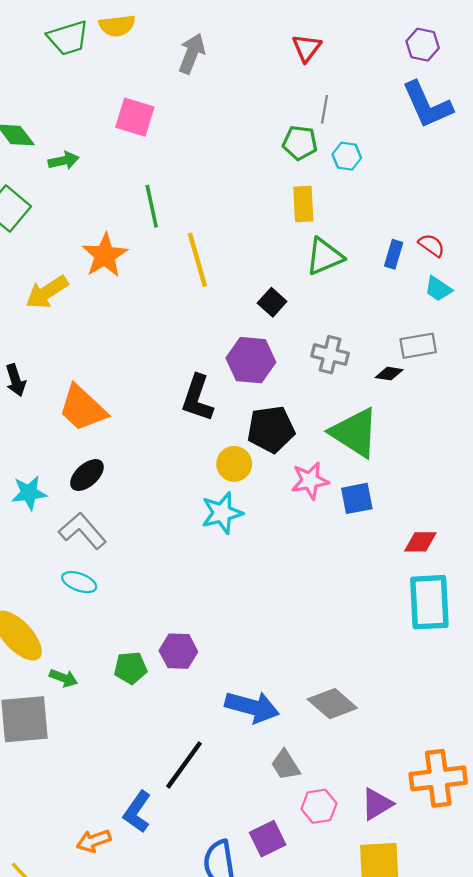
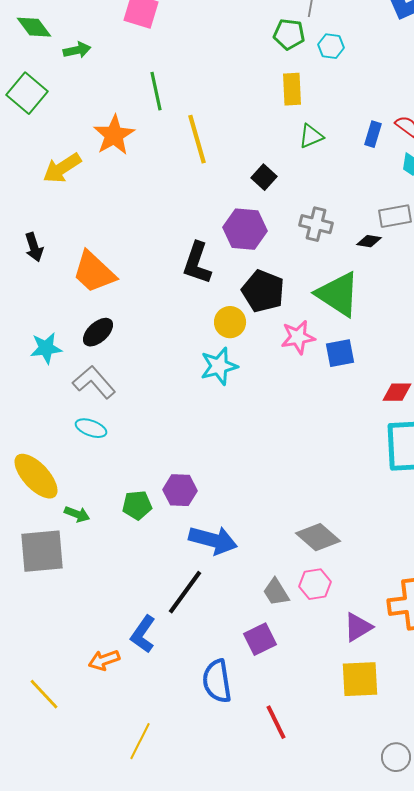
green triangle: (324, 256) -> (311, 136), size x0.7
black pentagon: (271, 429) -> (263, 291), turned 30
blue arrow: (252, 707) -> (213, 540), moved
pink hexagon: (319, 806) -> (315, 584), moved
purple square: (268, 839) -> (260, 639), moved

